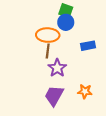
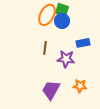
orange ellipse: (48, 35) -> (47, 15), moved, turned -65
purple star: (57, 68) -> (66, 59), moved, turned -30

